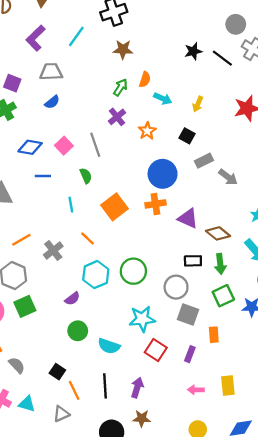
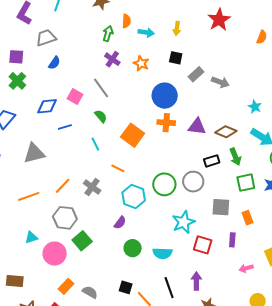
orange cross: (155, 204) -> (166, 123), turned 30
gray circle: (176, 287) -> (193, 182), moved
green square: (223, 296) -> (246, 183), turned 30

